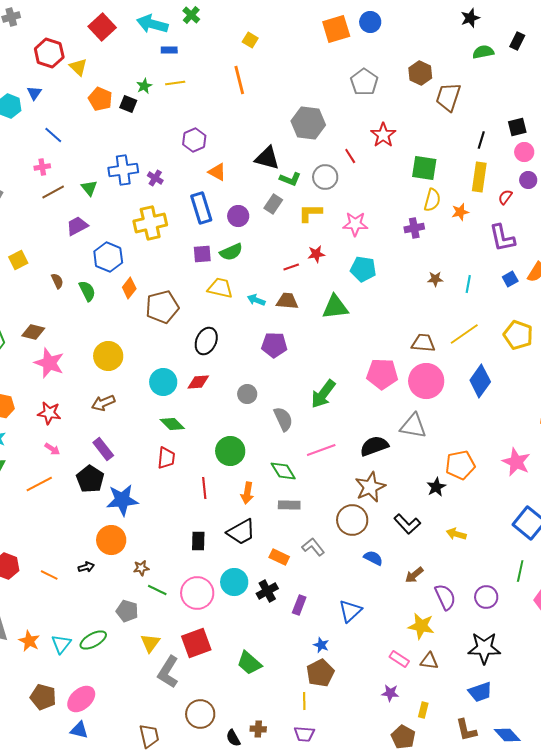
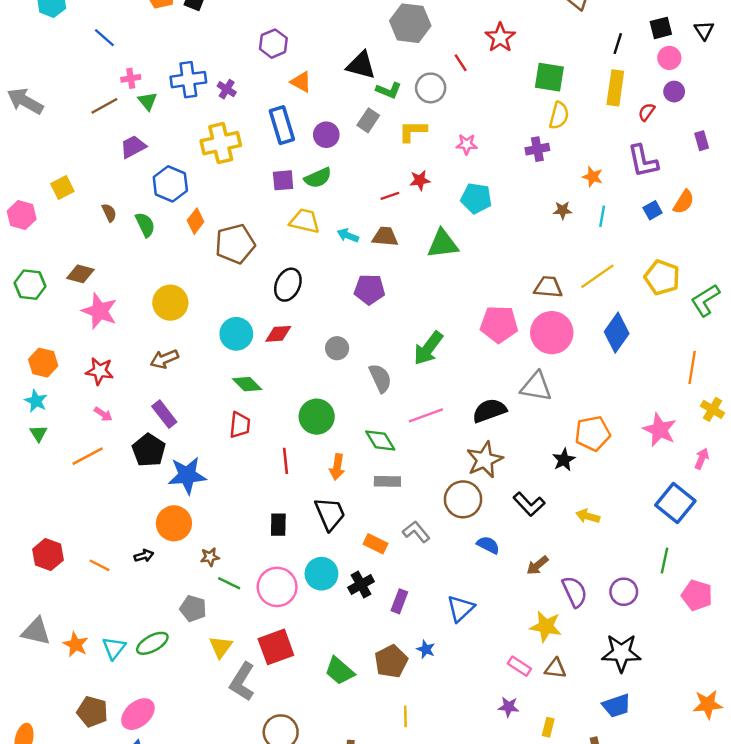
pink cross: (42, 167) -> (131, 78), moved
orange star: (460, 212) -> (593, 177), moved, turned 30
pink star: (355, 224) -> (467, 144), size x0.7
black trapezoid: (241, 532) -> (330, 514), turned -84
brown pentagon: (320, 673) -> (391, 661), moved

